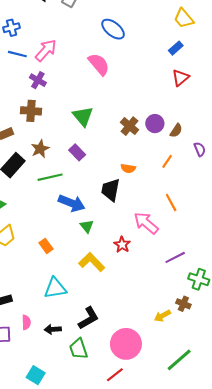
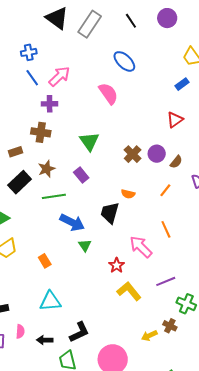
blue line: (17, 54) -> (32, 78), turned 36
red triangle: (180, 78) -> (175, 120), moved
purple cross: (38, 80) -> (50, 104), turned -35
yellow L-shape: (92, 262) -> (129, 291), moved

